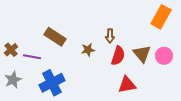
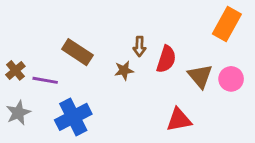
brown arrow: (110, 36) -> (139, 47), moved
red semicircle: (118, 56) -> (166, 59), moved

